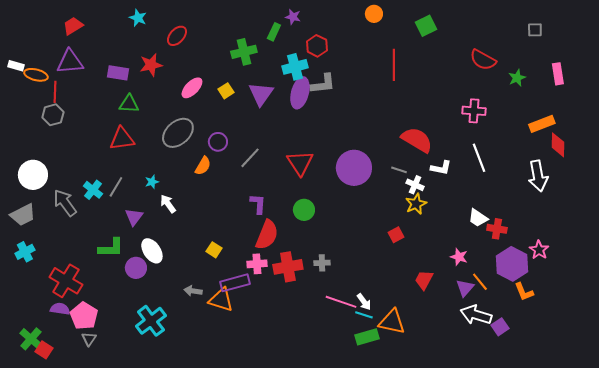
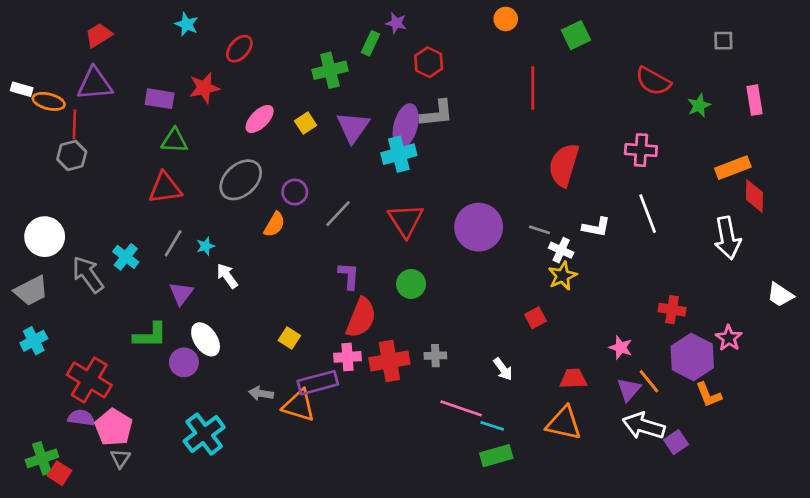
cyan cross: (295, 67) -> (399, 154), moved
red semicircle: (417, 140) -> (564, 165), moved, turned -104
gray line: (116, 187) -> (173, 243), moved
white trapezoid: (478, 218) -> (780, 295), moved
red trapezoid: (424, 280) -> (573, 379), turned 60
white arrow: (364, 302) -> (503, 369), moved
orange triangle: (392, 322) -> (564, 423), moved
green cross: (31, 339) -> (42, 458), turned 30

